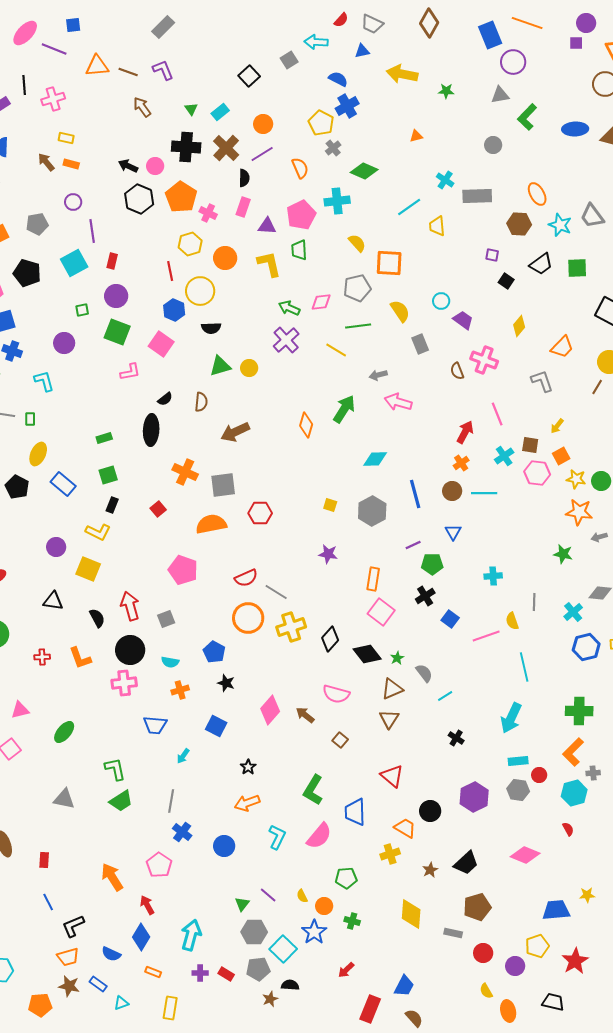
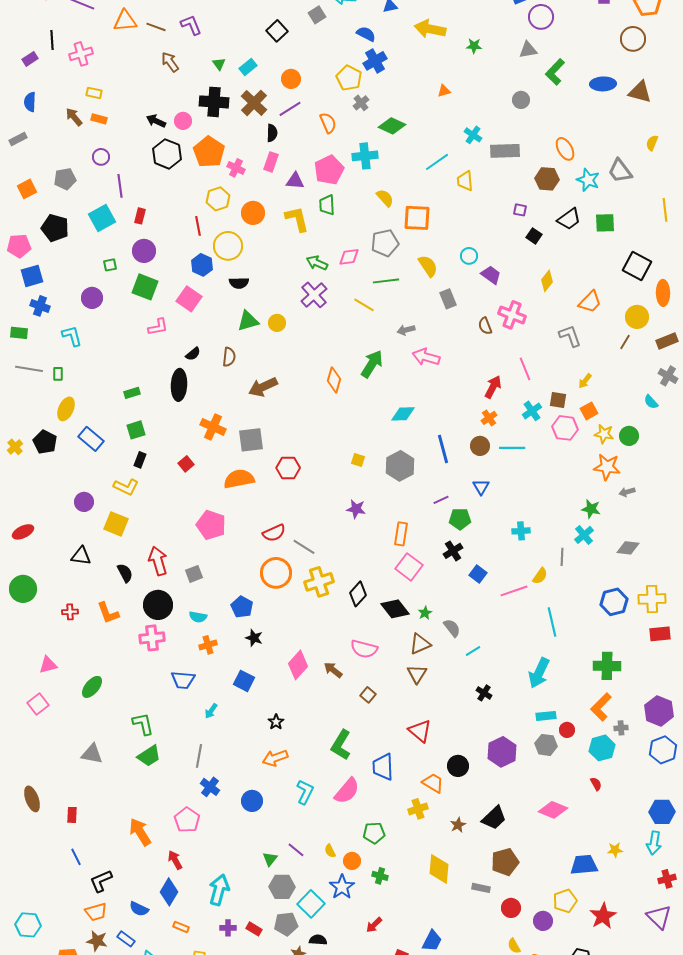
cyan cross: (573, 612) -> (584, 535), moved
yellow semicircle: (512, 621) -> (540, 576), turned -126

